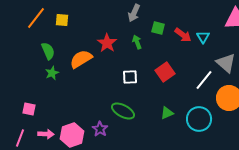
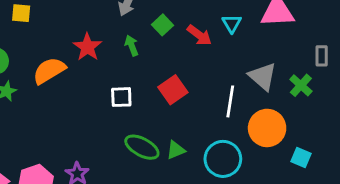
green square: (158, 28) -> (163, 25), turned 32
cyan triangle: (203, 37) -> (232, 23), moved
white line: (204, 80) -> (230, 101), turned -30
green ellipse: (123, 111) -> (142, 147), moved

